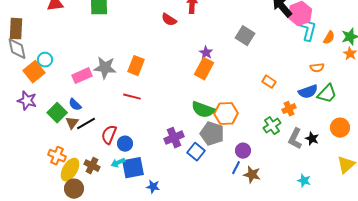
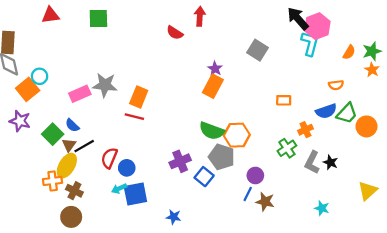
cyan L-shape: (308, 30) -> (310, 44), moved
orange rectangle: (136, 66) -> (139, 97), moved
orange rectangle: (269, 82) -> (284, 100), turned -32
orange circle: (340, 128) -> (367, 126), moved
orange cross: (57, 156) -> (53, 181), turned -30
brown cross: (92, 166) -> (74, 191), moved
yellow ellipse: (70, 170) -> (67, 166), moved
blue star: (153, 187) -> (174, 217), moved

